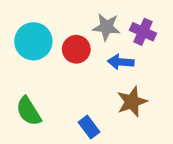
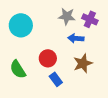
red circle: (76, 49) -> (48, 58), moved

